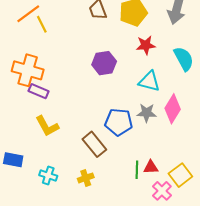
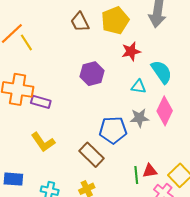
cyan semicircle: (184, 59) -> (162, 72), moved
cyan triangle: (149, 81) -> (139, 87), size x0.7
purple rectangle: (39, 91) -> (41, 102), moved

